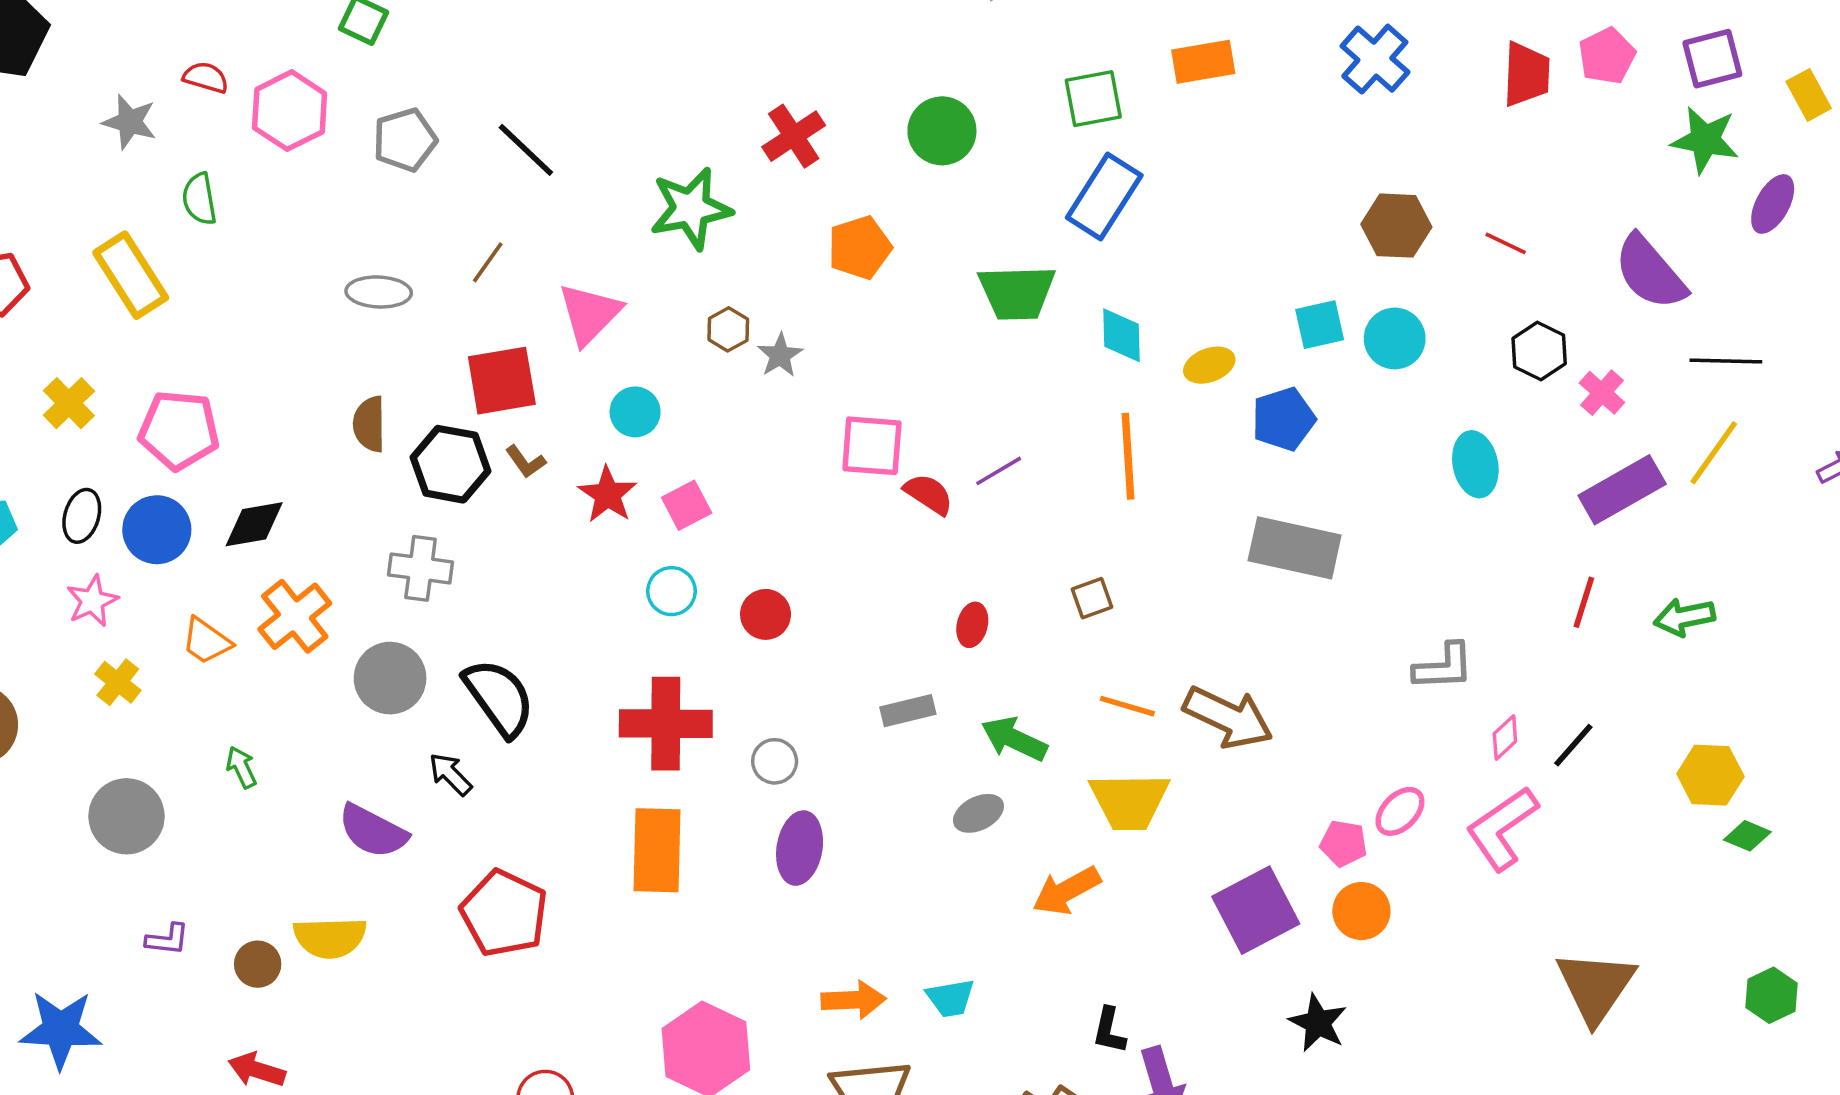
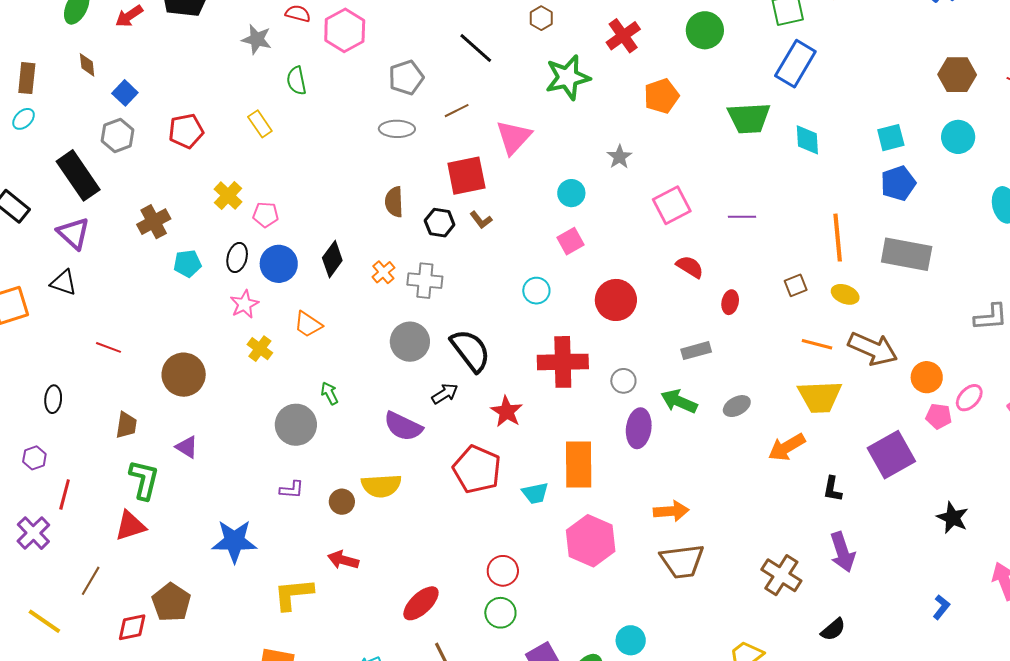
gray pentagon: (405, 140) -> (406, 77), moved
brown line: (488, 262) -> (457, 111), turned 30
yellow rectangle: (131, 275) -> (260, 124), size x0.6
cyan square: (1320, 325) -> (891, 138), moved
brown hexagon: (728, 329) -> (541, 18), moved
yellow ellipse: (1209, 365) -> (845, 294), moved, turned 44
cyan circle: (635, 412) -> (571, 193), moved
pink pentagon: (179, 430) -> (266, 215), moved, size x0.6
pink square: (872, 446) -> (672, 205), turned -30
orange line: (1128, 456) -> (838, 238), moved
black hexagon: (450, 464) -> (440, 223), size x0.7
purple line: (999, 471) -> (742, 217), turned 32
red semicircle: (929, 494) -> (690, 267), moved
red star: (608, 495) -> (507, 412), moved
black diamond: (254, 524) -> (332, 259), turned -42
cyan circle: (672, 591) -> (536, 291), moved
red circle: (766, 614) -> (616, 300), size x1.5
orange cross: (295, 616) -> (383, 272), moved, size x0.6
green arrow: (1014, 739) -> (679, 401), moved
black arrow: (450, 774) -> (445, 394), turned 104
gray circle: (127, 816) -> (296, 425), moved
orange rectangle: (657, 850) -> (579, 465), moved
orange circle: (1361, 911) -> (927, 377), moved
cyan trapezoid: (950, 998) -> (535, 493), moved
black star: (1318, 1023) -> (953, 518), moved
black L-shape: (1109, 1030) -> (832, 489), moved

